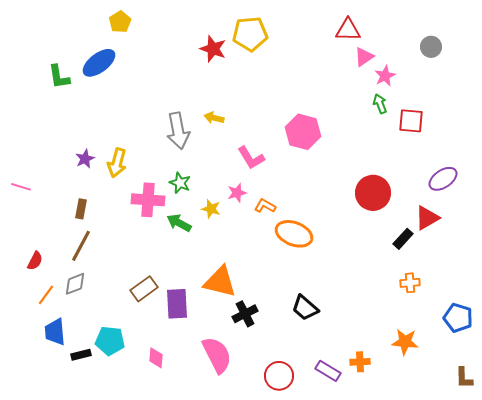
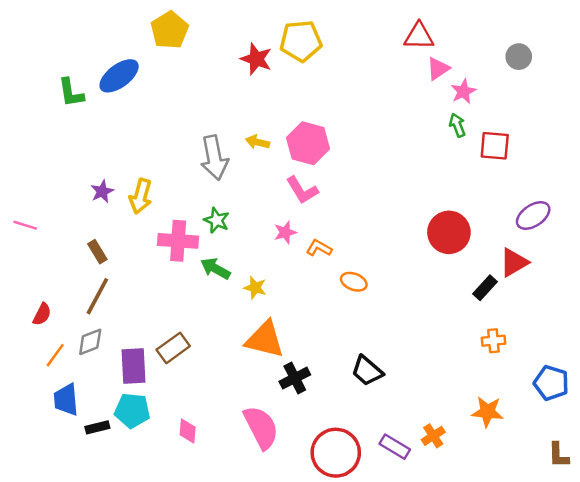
yellow pentagon: (120, 22) -> (170, 30), moved, size x1.4
pink hexagon: (303, 132) -> (308, 143), moved
brown rectangle: (81, 209) -> (97, 252), turned -42
yellow star: (211, 209) -> (255, 288), moved
orange ellipse: (294, 234) -> (354, 282), size x0.6
purple rectangle: (177, 304) -> (133, 366), moved
orange cross: (360, 362) -> (433, 436), turned -30
red circle: (279, 376) -> (336, 453), size x1.4

